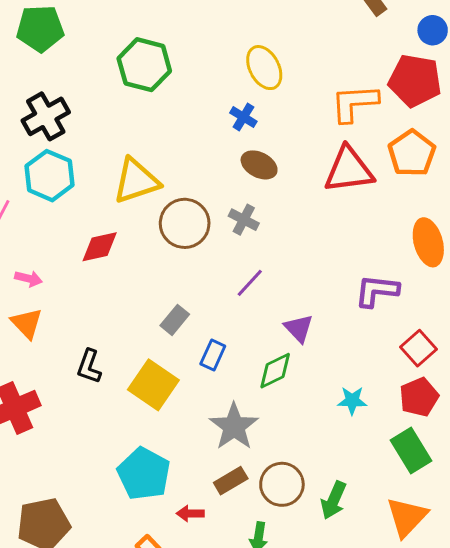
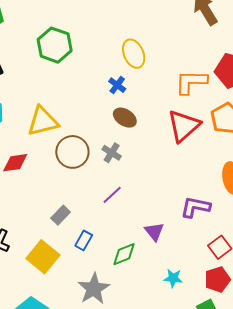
red triangle: (349, 170) -> (184, 126), turned -39
purple triangle: (299, 328) -> (154, 232), moved

